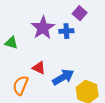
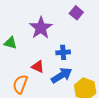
blue cross: (66, 31) -> (63, 52), moved

